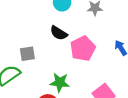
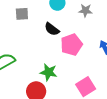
gray square: (27, 54) -> (22, 14), moved

